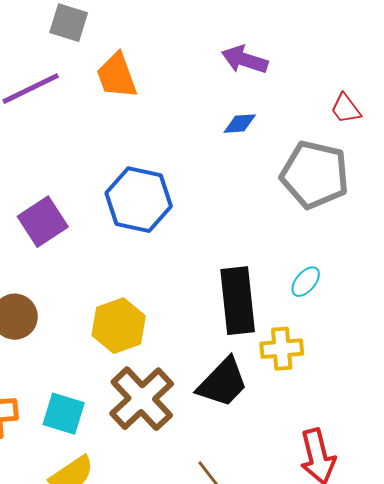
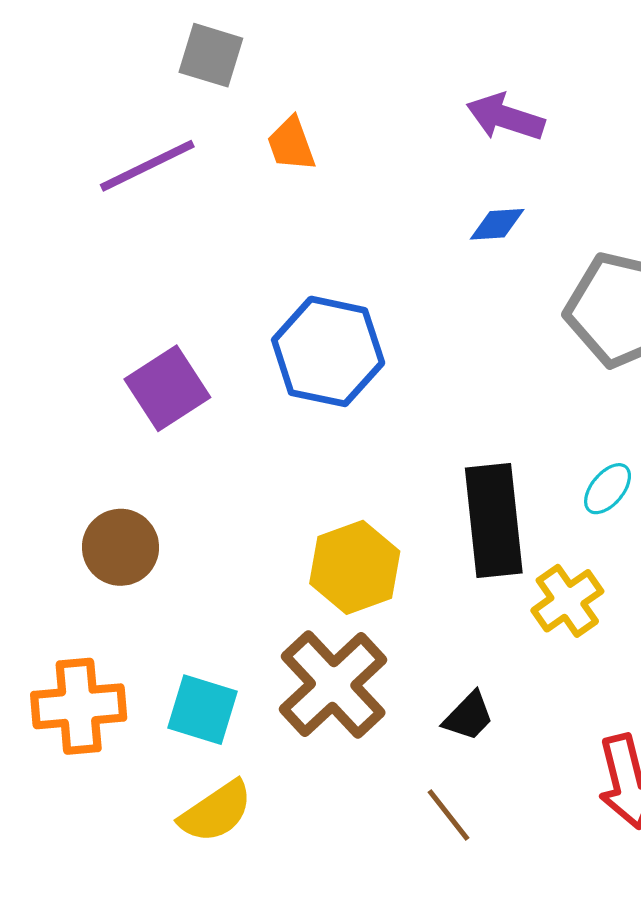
orange trapezoid: (117, 76) -> (291, 144), size x0.7
yellow hexagon: (119, 326) -> (355, 567), moved
yellow cross: (282, 349) -> (567, 601), turned -30
black trapezoid: (223, 383) -> (469, 716), moved, size x0.6

